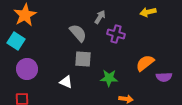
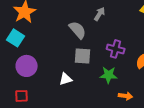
purple cross: (116, 34) -> (116, 49), moved
white triangle: (66, 82) -> (66, 79), turned -40

